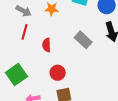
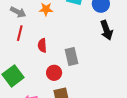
gray rectangle: (83, 40) -> (72, 57), moved, turned 36

